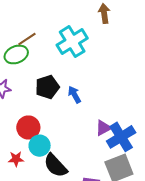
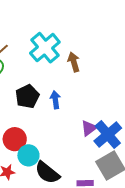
brown arrow: (104, 13) -> (74, 62), moved
blue arrow: (74, 95) -> (55, 100), turned 30

